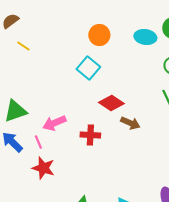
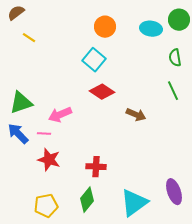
red diamond: (111, 103) -> (102, 92), moved
red cross: (90, 135) -> (96, 167), moved
pink line: (38, 142) -> (44, 134), turned -64

